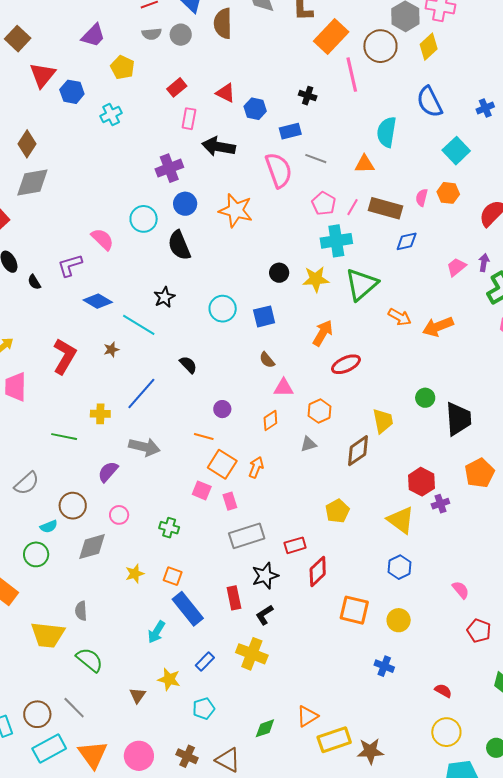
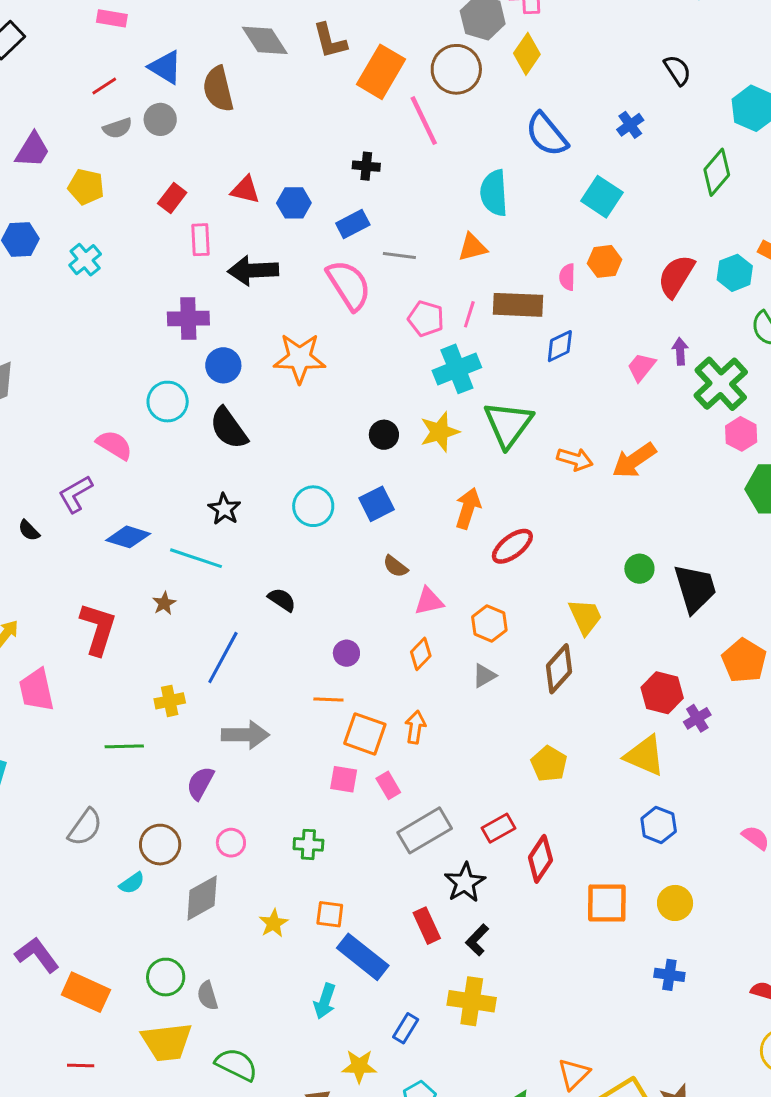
purple cross: (169, 168) -> (188, 319), turned 32
green circle: (36, 554) -> (166, 977), moved

